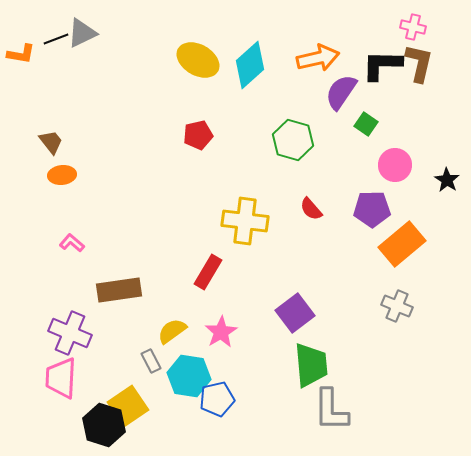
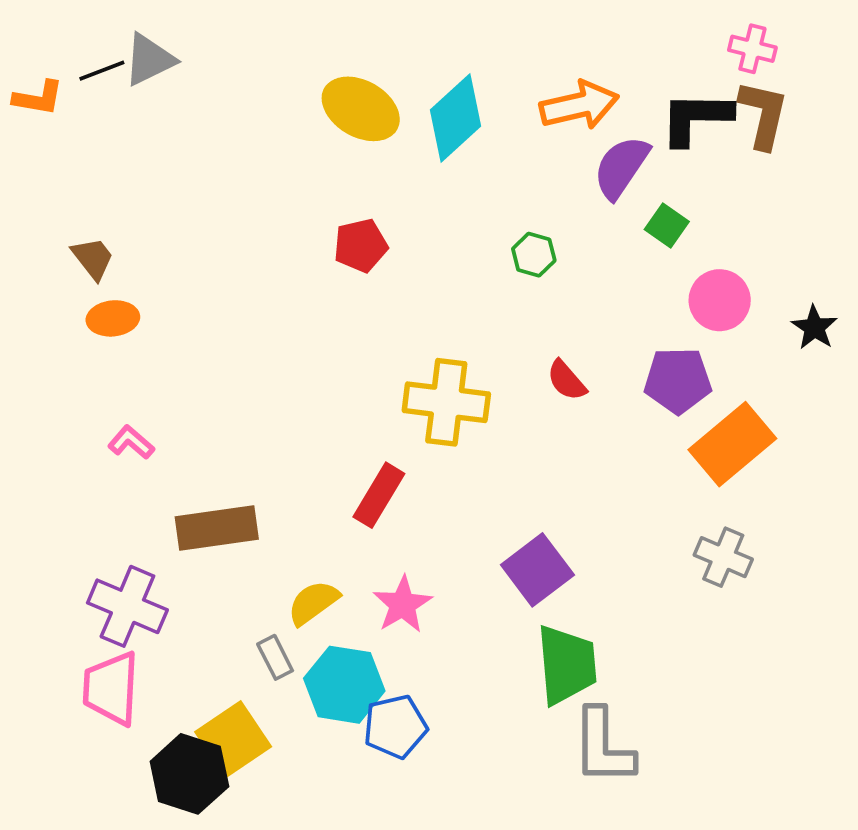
green hexagon: (293, 140) -> (534, 255), size x0.6

